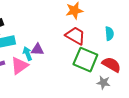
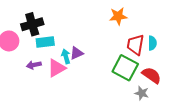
red trapezoid: (75, 36) -> (136, 45), moved, turned -115
purple triangle: (37, 50) -> (77, 53), turned -32

